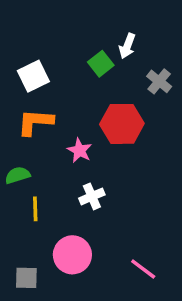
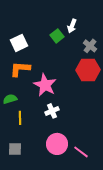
red hexagon: (122, 124) -> (88, 70), moved
pink star: (79, 150) -> (45, 85), size x1.6
pink circle: (72, 255) -> (57, 144), moved
gray square: (26, 278) -> (15, 149), moved

